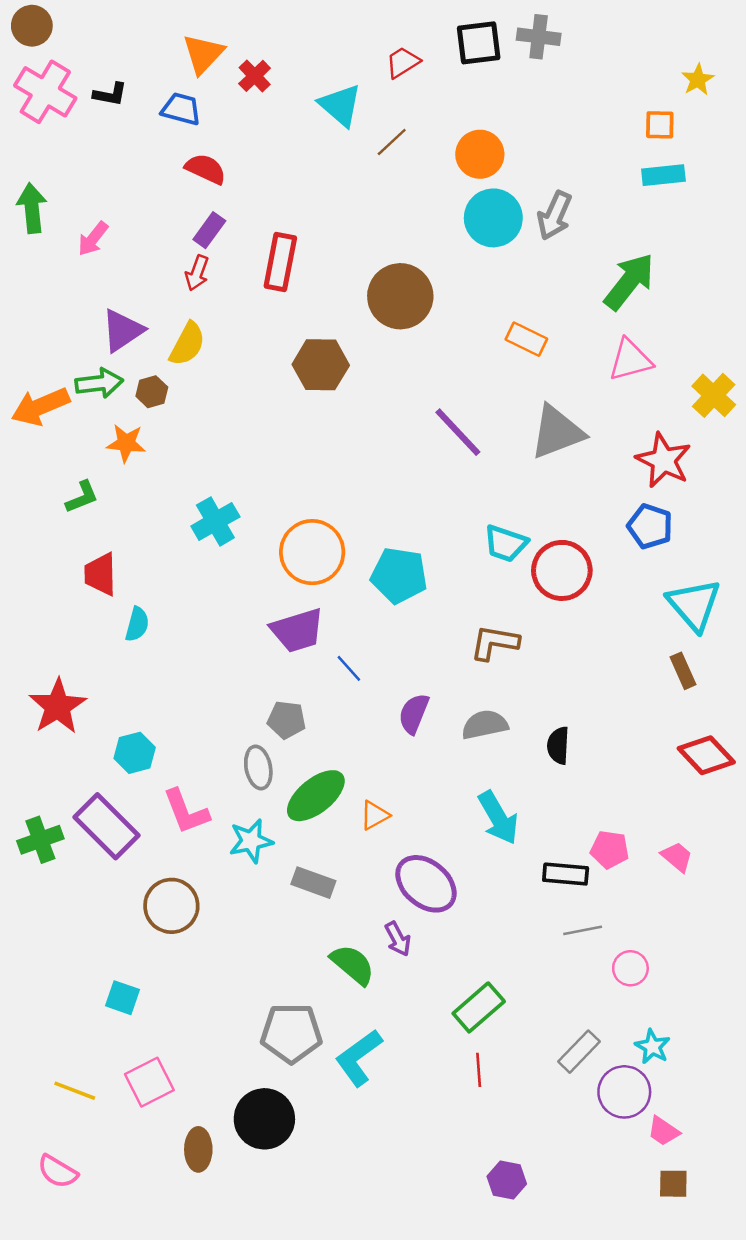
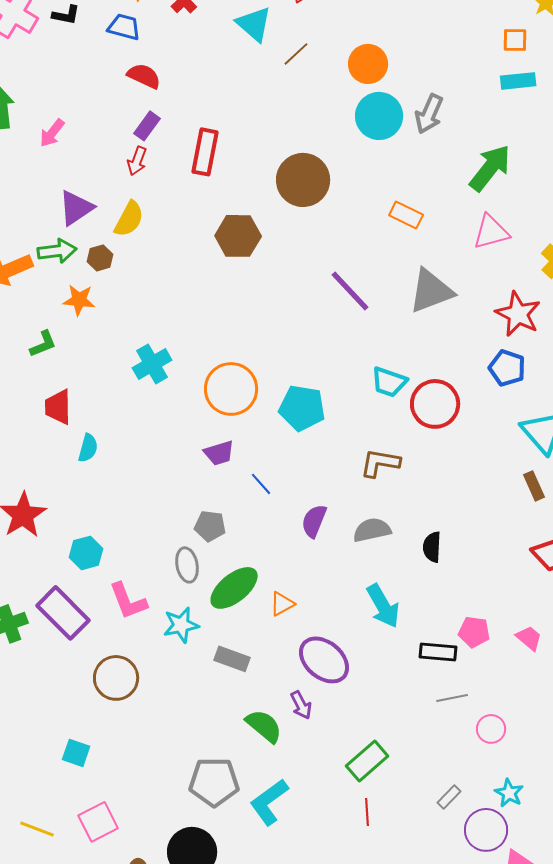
purple trapezoid: (297, 630) -> (219, 453), size x0.7
gray rectangle: (579, 1052) -> (449, 797), size x0.7

